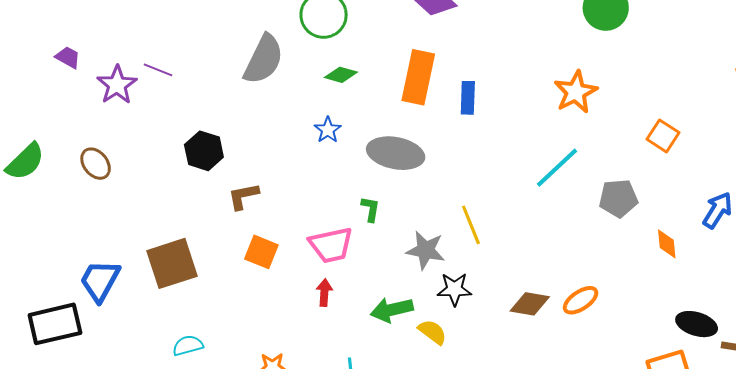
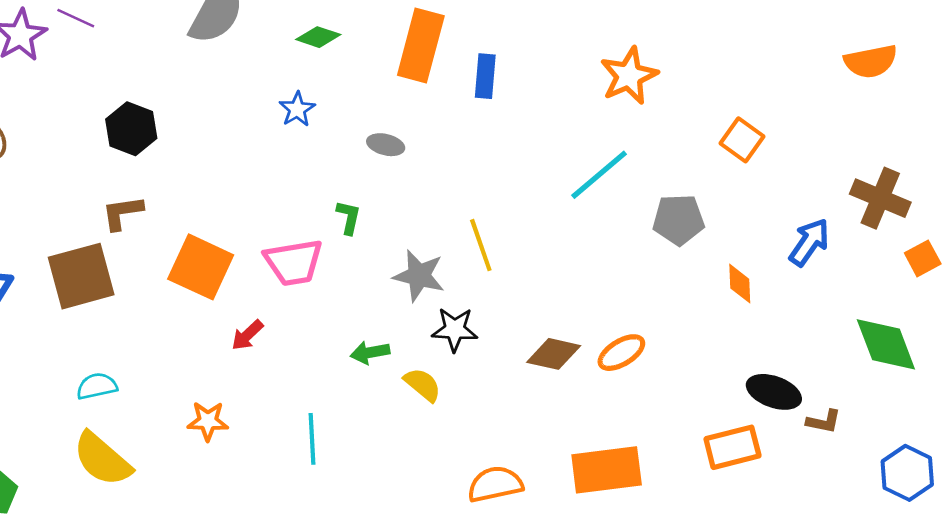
gray ellipse: (396, 153) -> (386, 145), size x0.5
brown L-shape: (243, 196) -> (122, 213), moved
orange square: (261, 252) -> (201, 267), size x1.4
red arrow: (324, 293) -> (247, 335), moved, turned -140
green arrow: (392, 310) -> (370, 352), size x0.7

